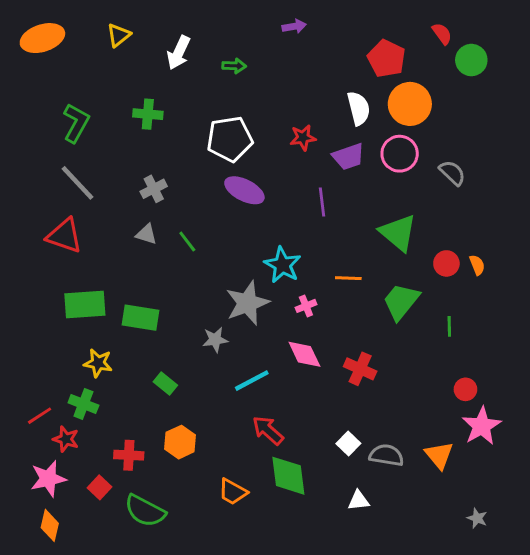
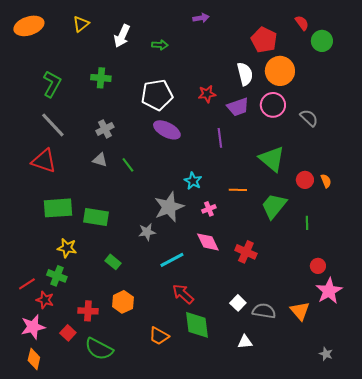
cyan star: (282, 265) -> (193, 181), size x0.7

